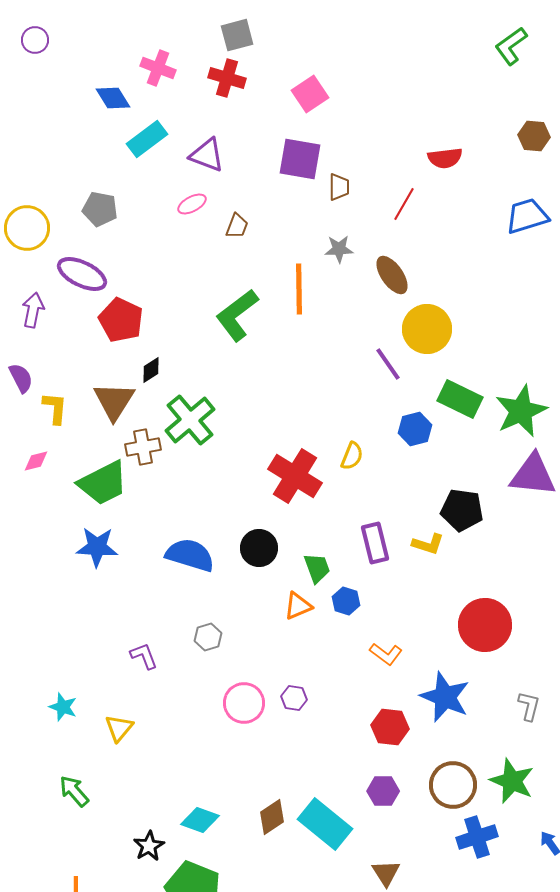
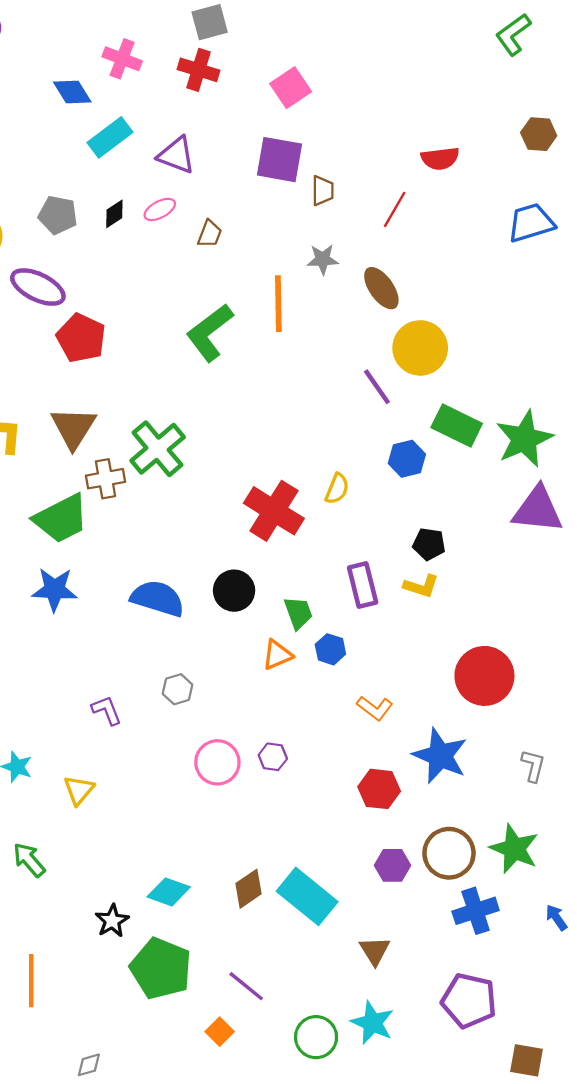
black diamond: (151, 370) -> (114, 214), moved
black pentagon: (462, 510) -> (429, 544), moved, size x0.7
purple hexagon: (383, 791) -> (392, 865), moved

